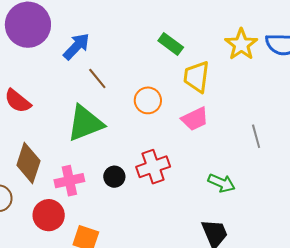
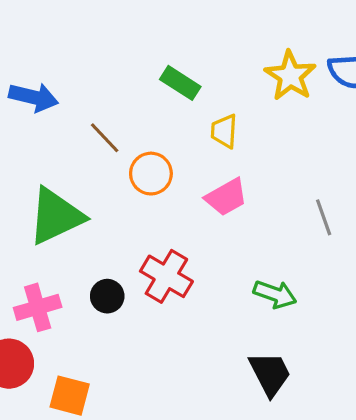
blue arrow: (76, 46) -> (34, 97), turned 64
yellow trapezoid: (196, 77) -> (224, 131), size x0.7
brown line: (97, 78) -> (105, 138), moved
red cross: (153, 167) -> (166, 276), turned -36

